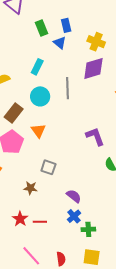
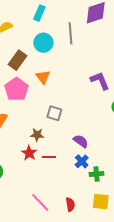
red star: (20, 219) -> (29, 153), moved
red line: (40, 222) -> (49, 157), moved

